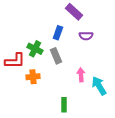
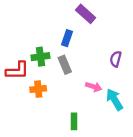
purple semicircle: (86, 36) -> (116, 59), moved, turned 104
green cross: (35, 49) -> (40, 57), turned -35
pink arrow: (81, 75) -> (94, 87), turned 112

